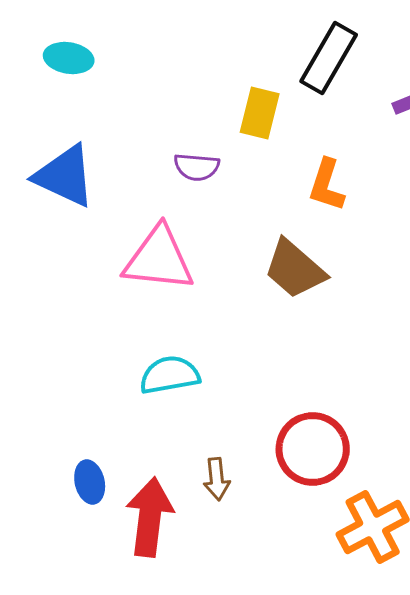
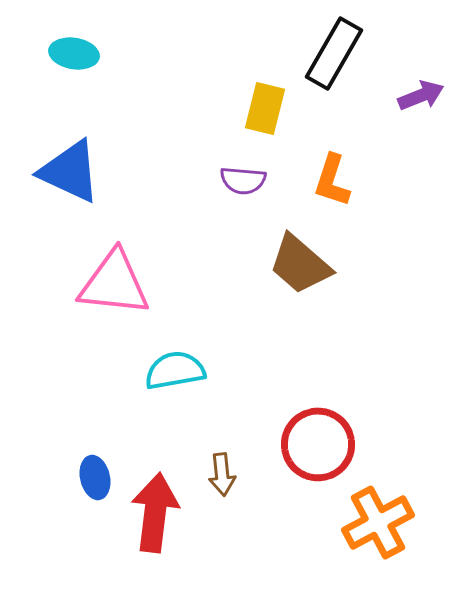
purple semicircle: (197, 167) -> (243, 180), moved
pink triangle: (159, 259) -> (114, 283), moved

